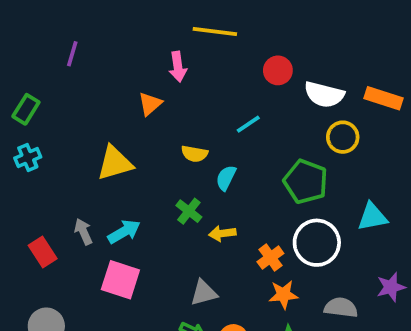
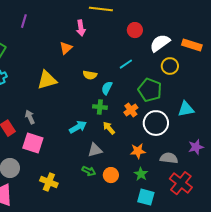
white semicircle: (324, 94) -> (160, 43), turned 130
cyan line: (248, 124) -> (126, 64), moved
green cross: (189, 211) -> (100, 107), moved, turned -32
cyan arrow: (124, 232) -> (78, 127), moved
yellow arrow: (222, 233) -> (109, 128), moved, turned 56
orange cross: (270, 258) -> (131, 110), moved
pink square: (120, 280) -> (33, 143), moved

